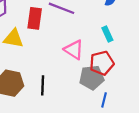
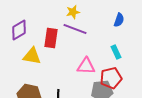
pink triangle: (74, 50) -> (86, 66), turned -30

